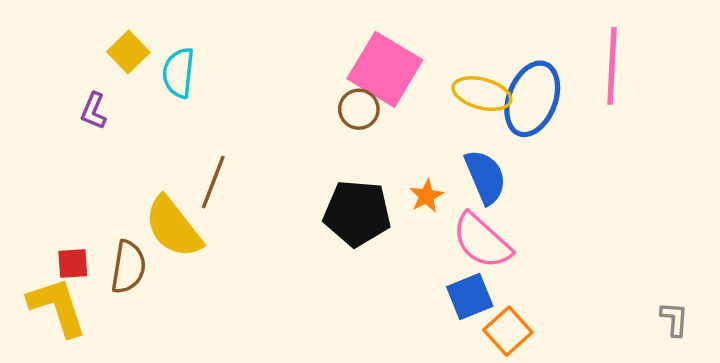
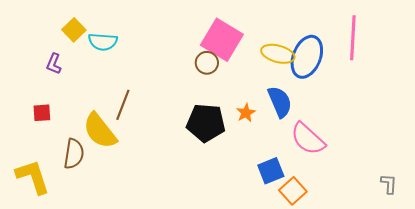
cyan semicircle: (179, 73) -> (103, 42), turned -92
pink semicircle: (482, 241) -> (308, 139), moved
red square: (73, 263) -> (42, 113), moved

